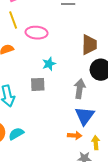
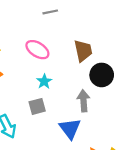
pink ellipse: (37, 33) -> (37, 50), moved, turned 40
blue triangle: (85, 116) -> (70, 129), moved

